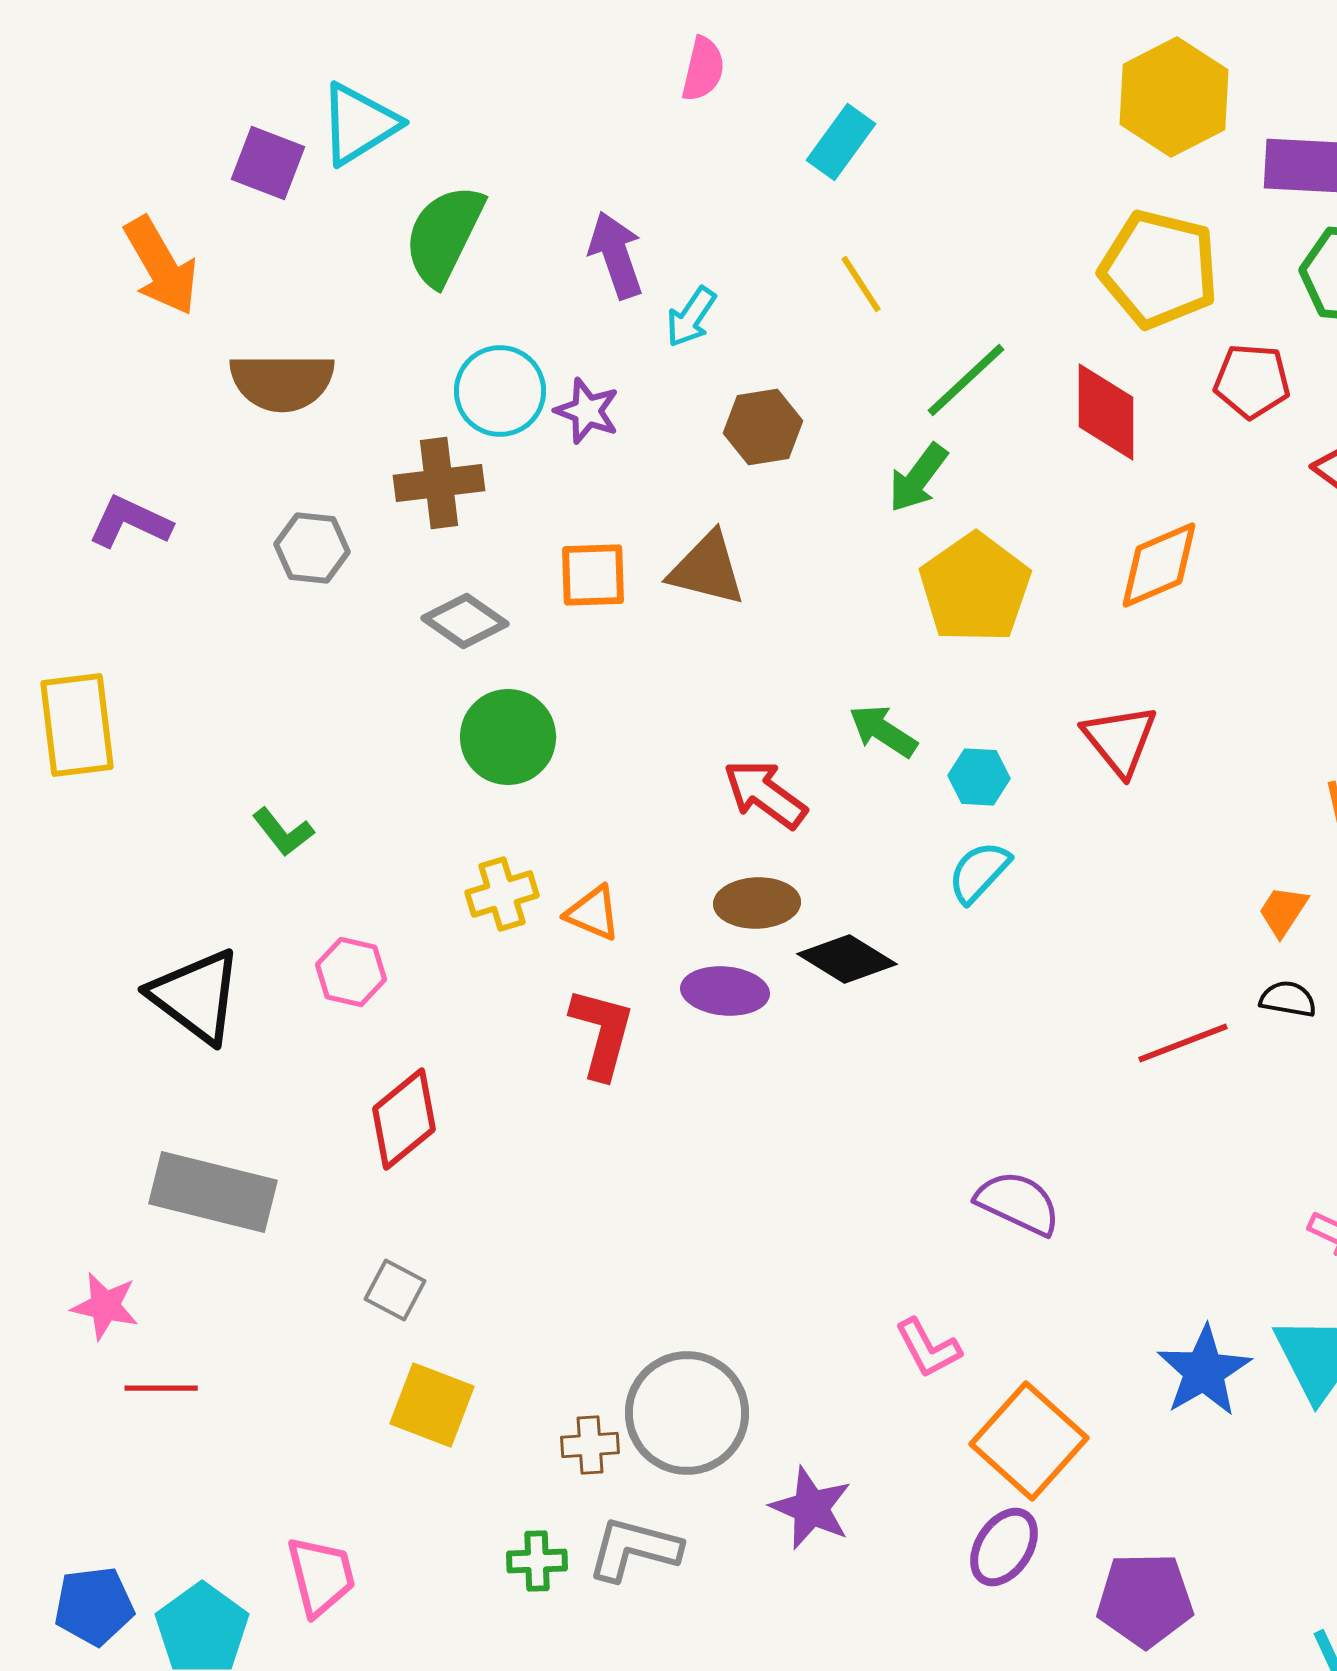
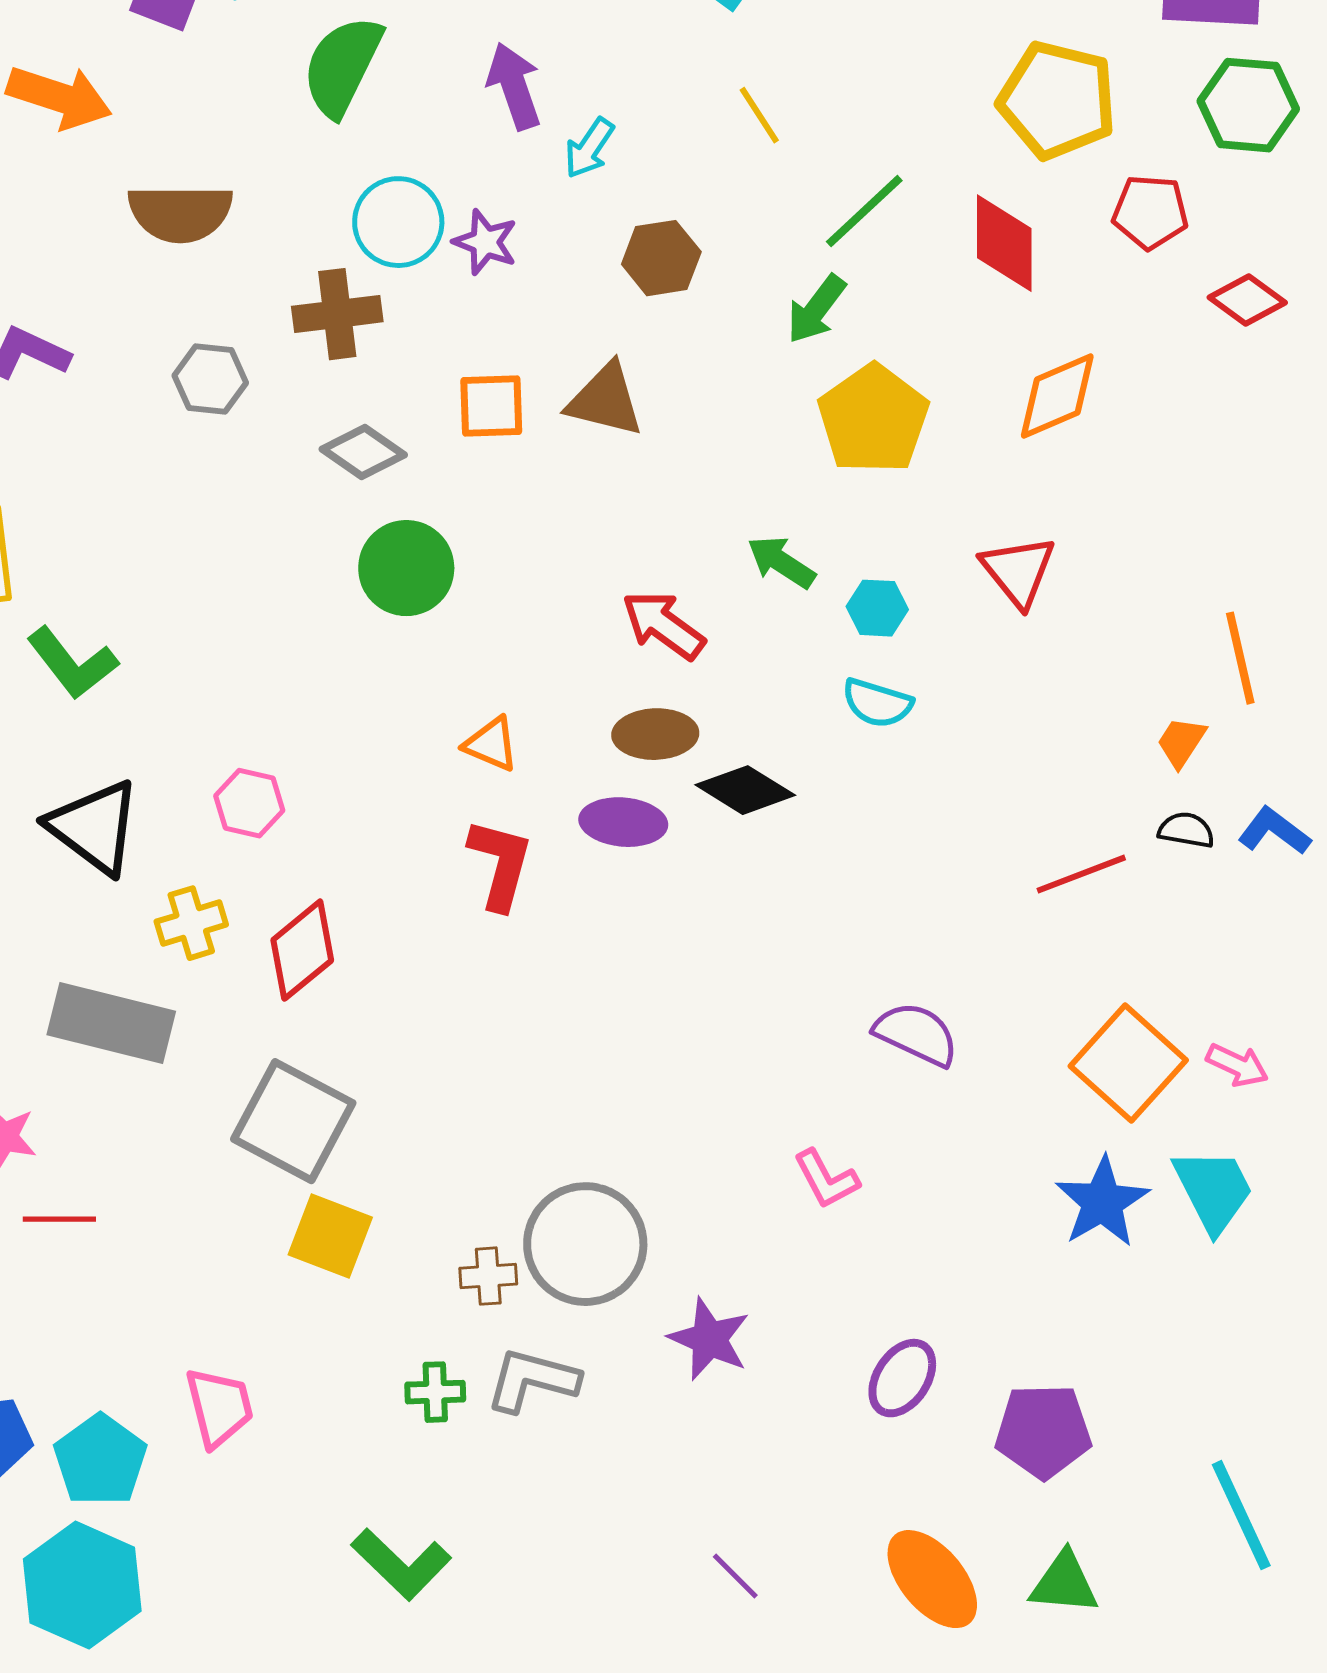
orange arrow: (161, 266) -> (59, 97), turned -42
green L-shape: (283, 832) -> (72, 663), moved, size x1.5
cyan semicircle: (979, 872) -> (877, 703), turned -116
yellow cross: (502, 894) -> (191, 923), moved
gray square: (395, 1290) -> (293, 1121), size x2.0
orange square: (1029, 1441) -> (1128, 1063), moved

